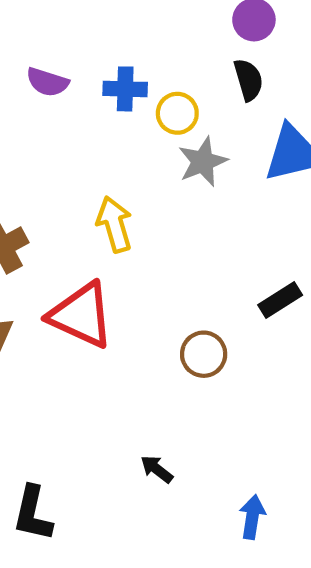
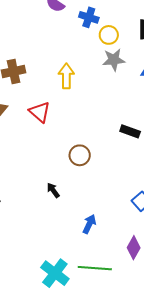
black rectangle: (280, 300) -> (130, 131), turned 36
red triangle: (81, 315) -> (40, 112), size x0.7
brown circle: (204, 354) -> (80, 155), moved

